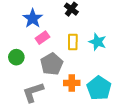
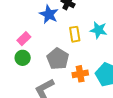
blue star: (33, 18) -> (49, 14), moved
pink rectangle: (42, 38) -> (24, 39), moved

